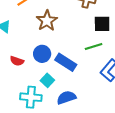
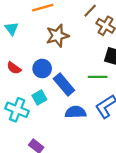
blue semicircle: (66, 98) -> (76, 112), moved

